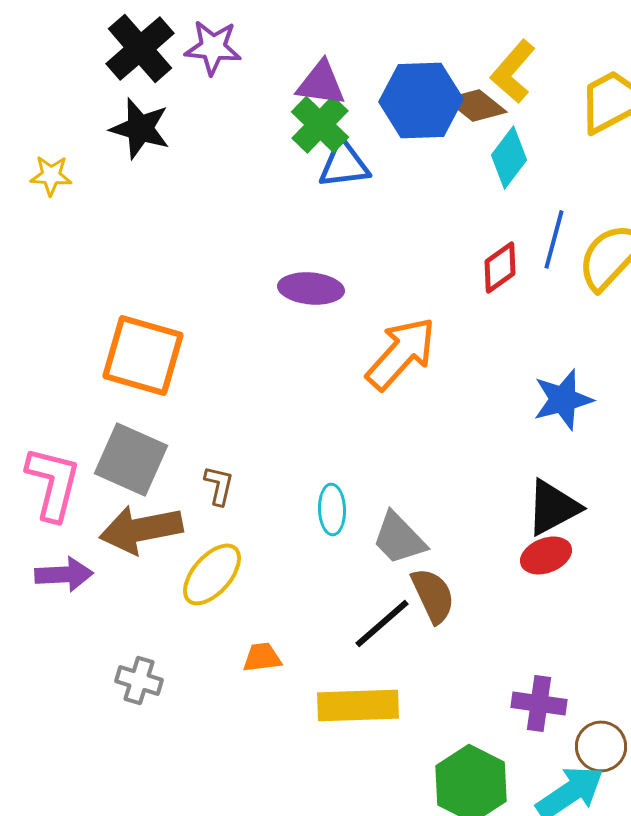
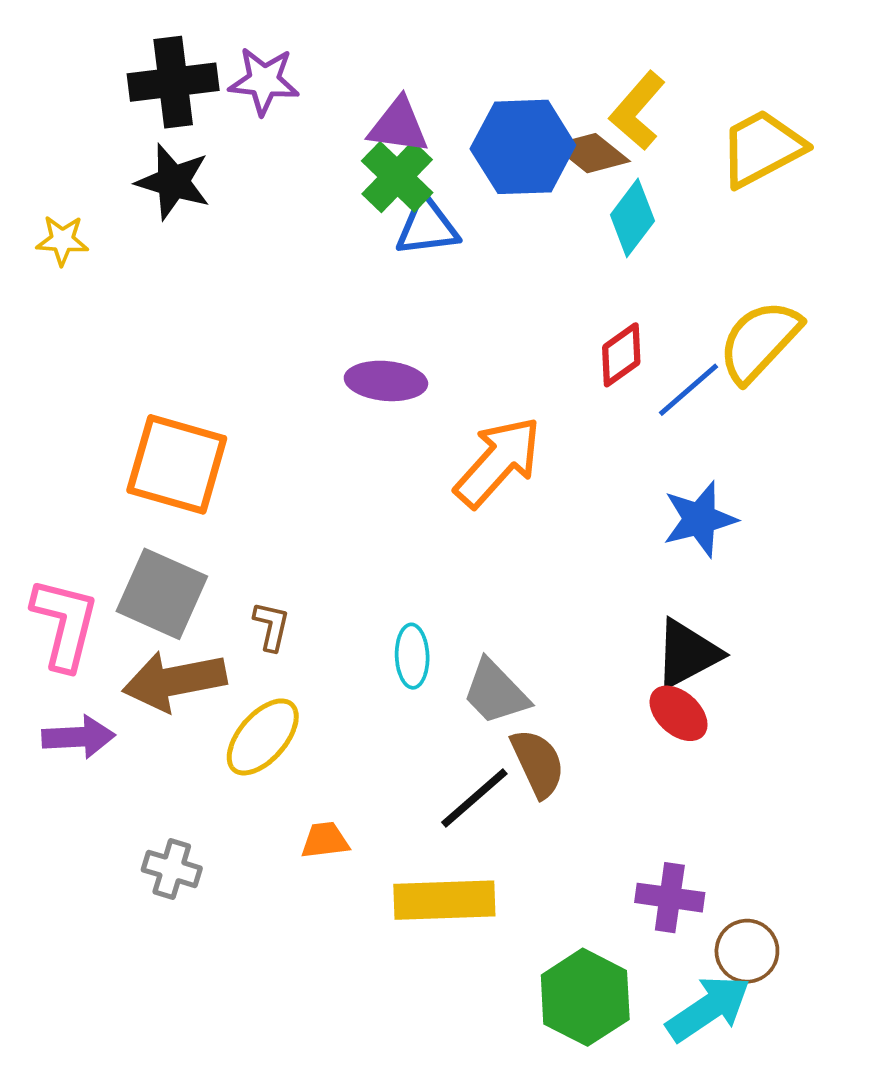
black cross: (140, 48) -> (173, 82), turned 34
blue line: (554, 239) -> (688, 390), moved, turned 34
red ellipse: (546, 555) -> (679, 713), turned 63

